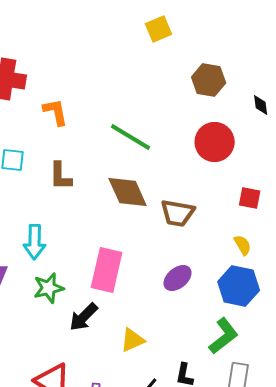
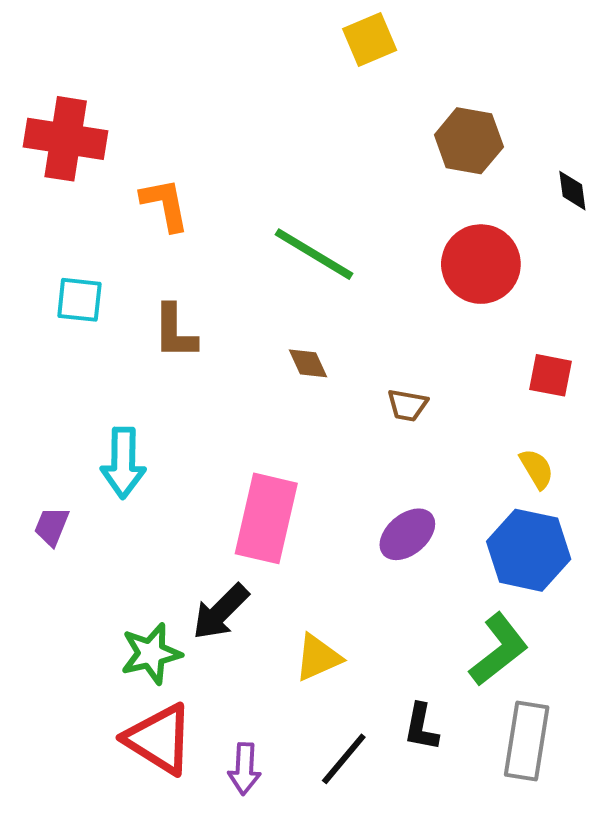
brown diamond: (128, 192) -> (308, 363), size x0.5
brown trapezoid: (178, 213) -> (407, 405), size x0.6
green star: (49, 288) -> (151, 654), moved

